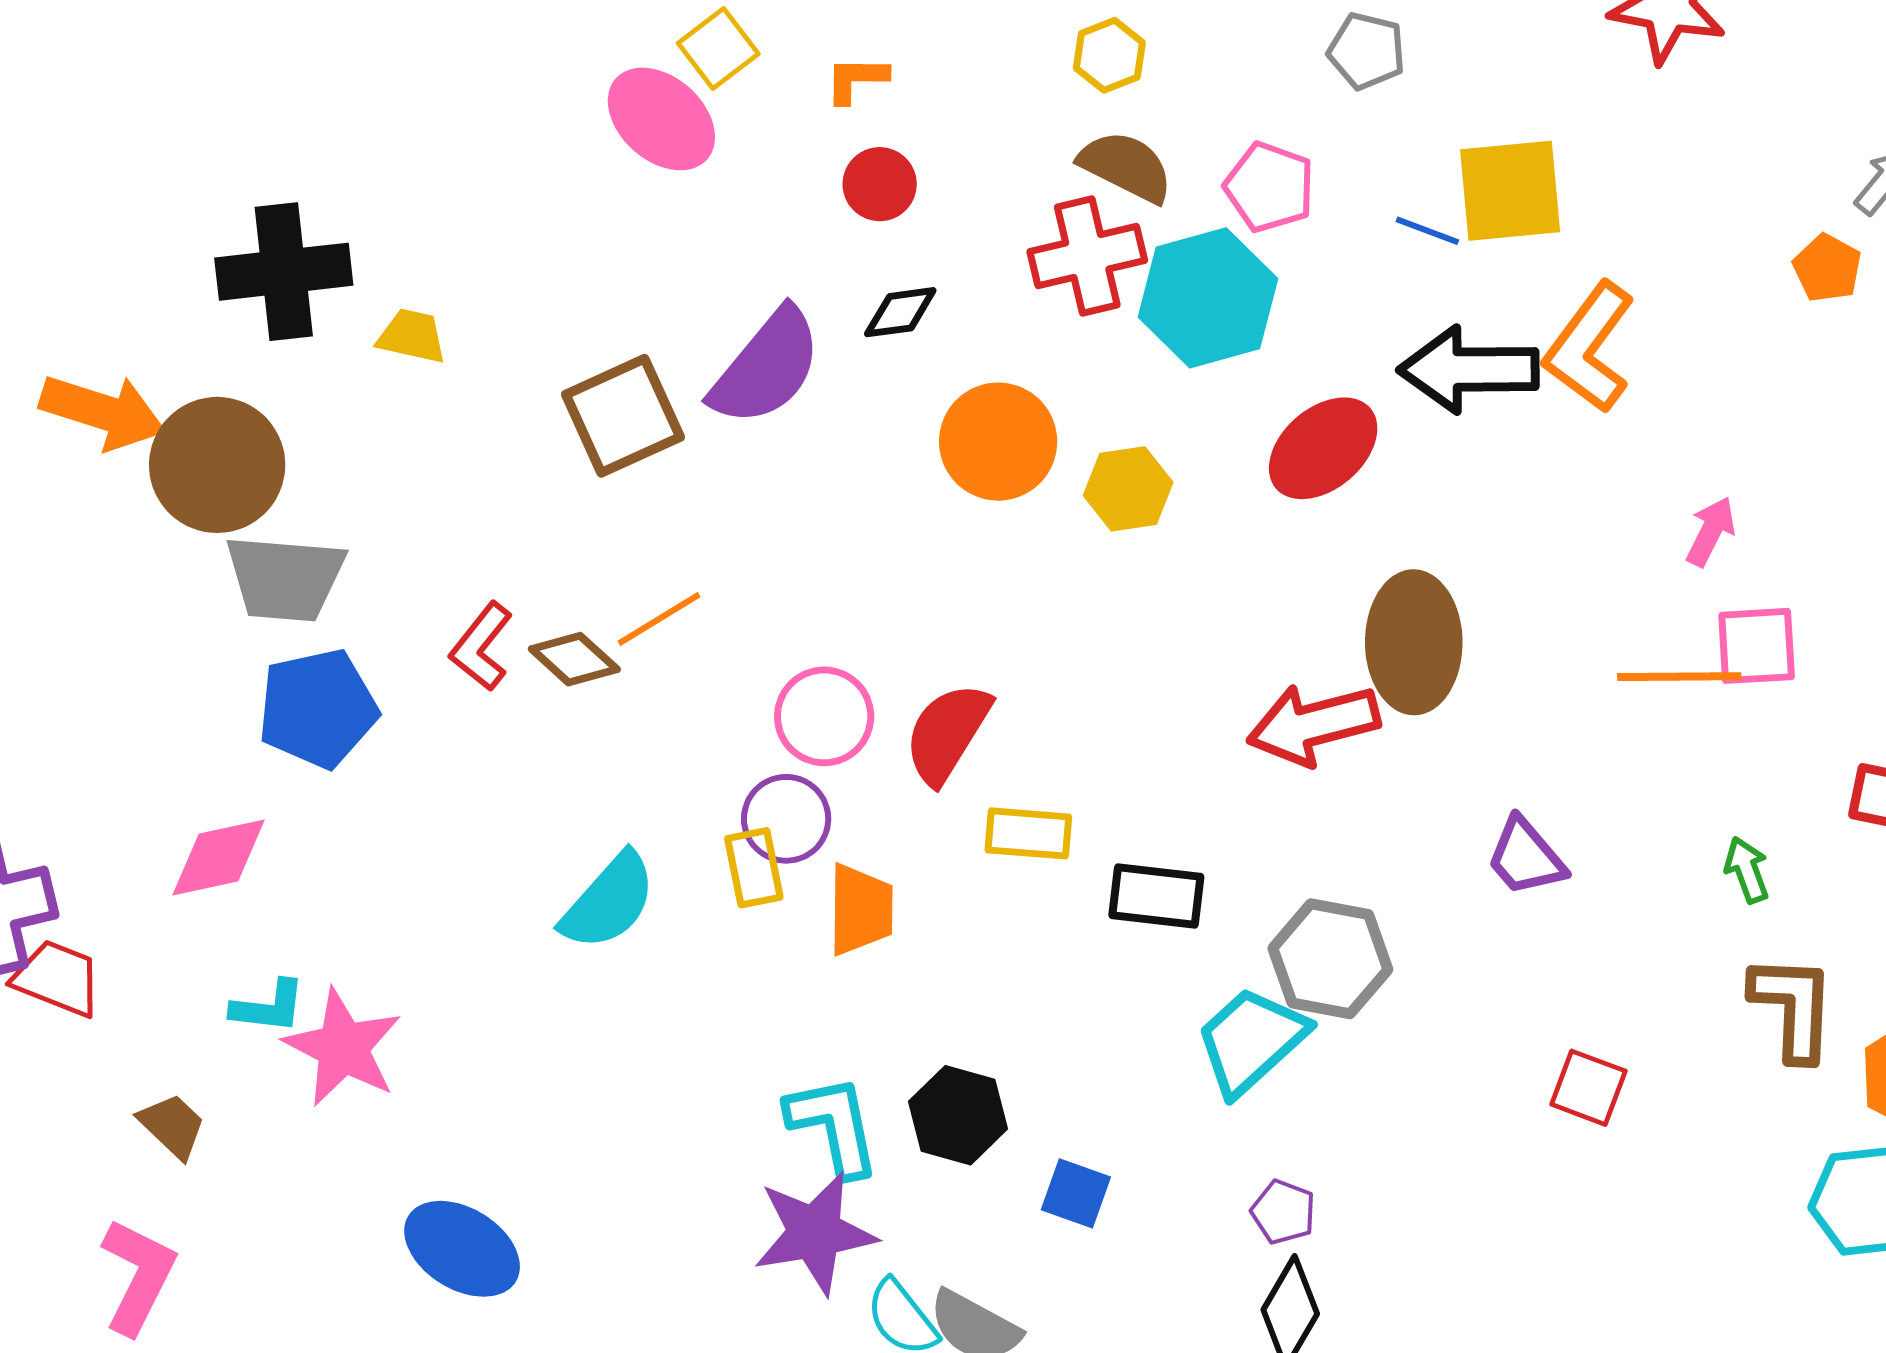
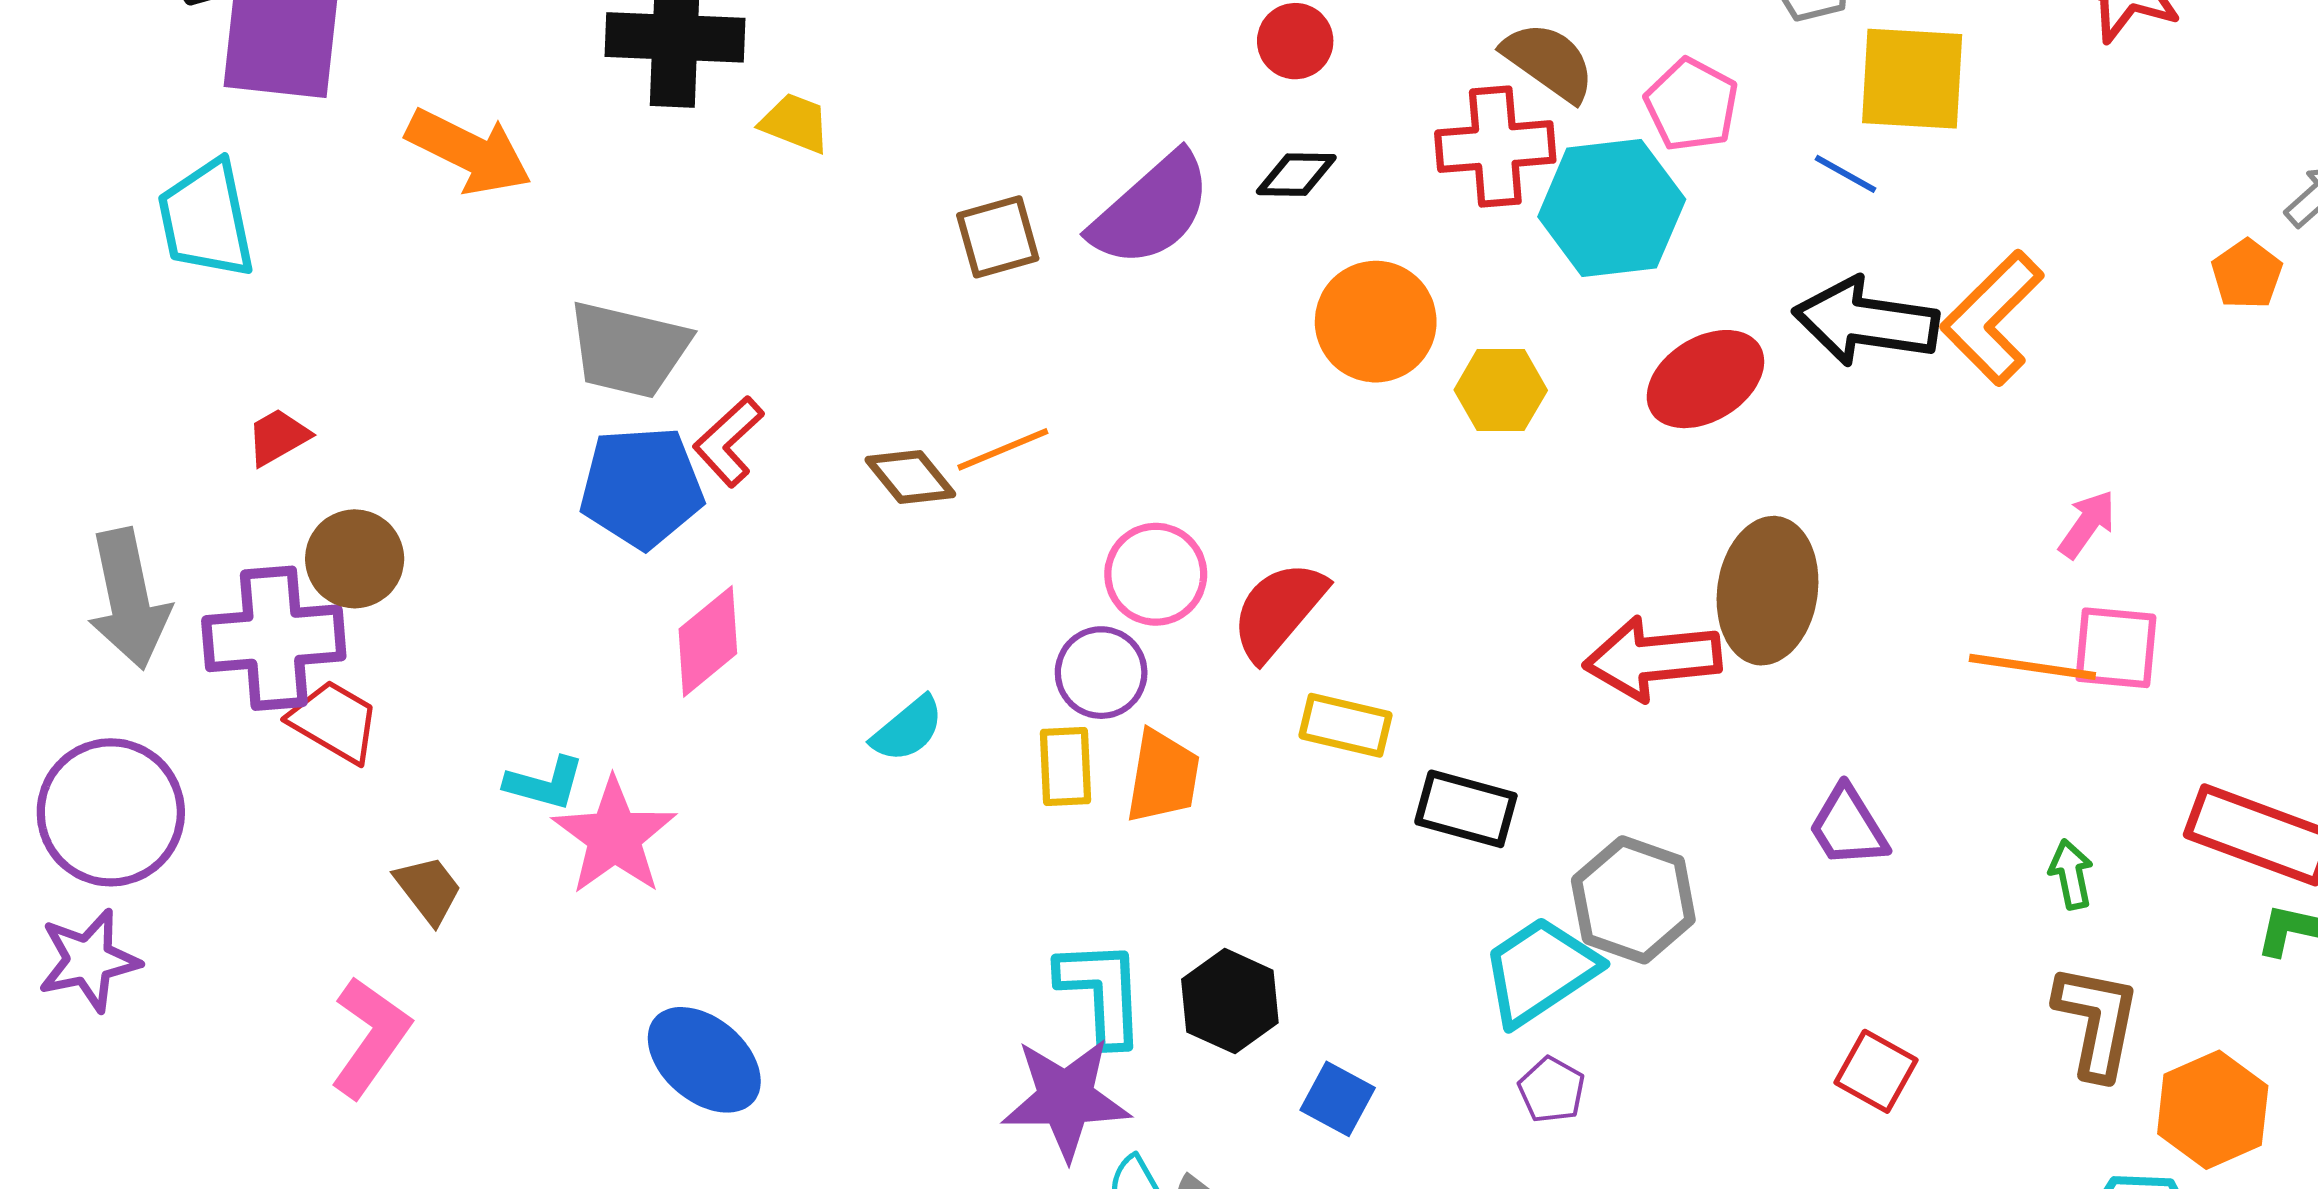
yellow square: (1510, 191) -> (1912, 79), moved
brown square: (623, 416) -> (998, 237), size x0.7
brown circle: (217, 465) -> (355, 559), moved, size x0.7
red L-shape: (481, 647) -> (729, 442), moved
pink diamond: (218, 858) -> (708, 641), moved, turned -36
yellow rectangle: (754, 868) -> (1066, 766), moved
cyan semicircle: (609, 901) -> (908, 729), size x0.7
purple pentagon: (1283, 1212) -> (1552, 1090), moved

